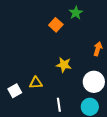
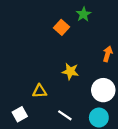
white square: (15, 91) -> (20, 114), moved
white line: (59, 105) -> (65, 115), turned -48

